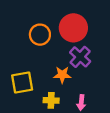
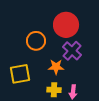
orange circle: (40, 35) -> (36, 41), moved
yellow cross: (51, 100) -> (54, 90), moved

